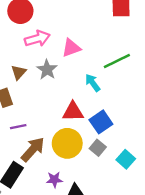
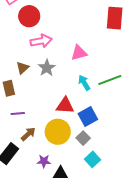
pink triangle: (71, 48) -> (79, 53), moved
green line: (117, 61) -> (110, 80), moved
brown arrow: (33, 149) -> (28, 134), size x0.7
cyan square: (126, 159) -> (92, 159), moved

